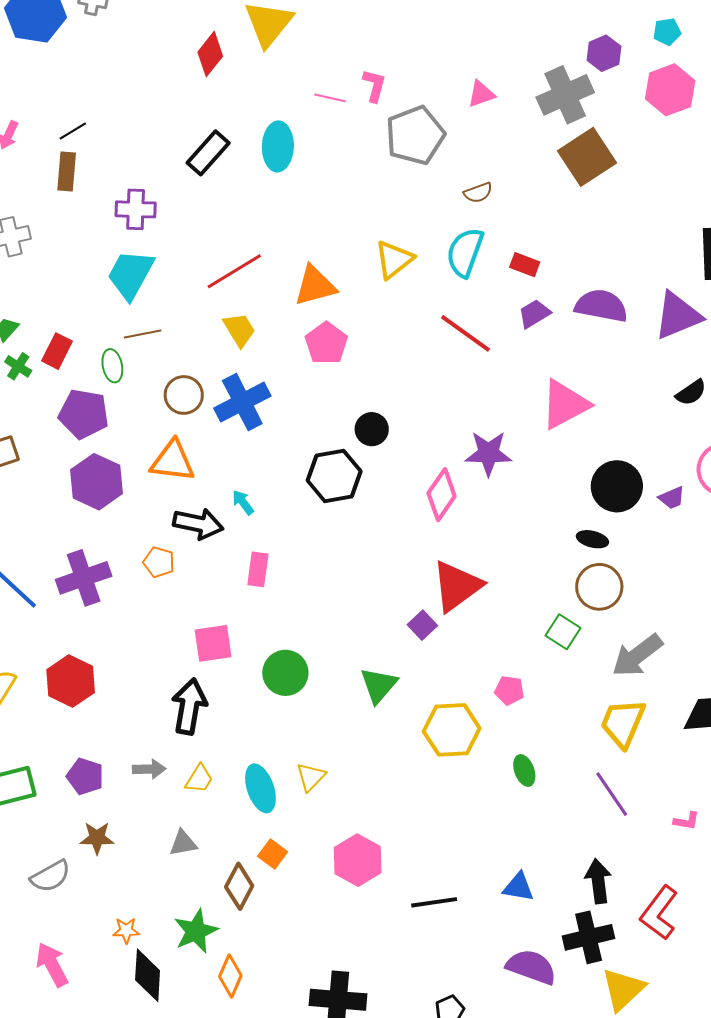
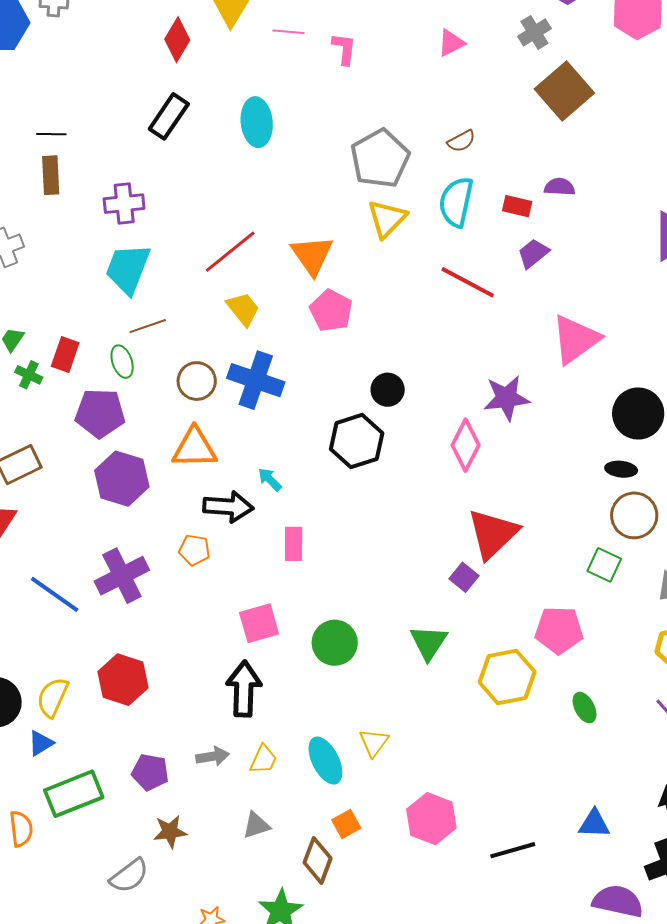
gray cross: (565, 95) -> (534, 32), size x0.6
pink line: (330, 98) -> (288, 32), moved
black line: (73, 131) -> (51, 134), turned 40
gray pentagon: (415, 135) -> (380, 158), moved
black rectangle: (208, 153) -> (169, 116), moved
orange triangle: (315, 286) -> (312, 255), turned -42
purple semicircle: (601, 306) -> (560, 187), moved, size x0.6
blue cross: (242, 402) -> (256, 380), turned -36
pink pentagon: (509, 690) -> (559, 630), size x1.6
orange square: (273, 854) -> (346, 824), turned 32

